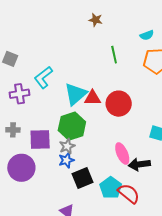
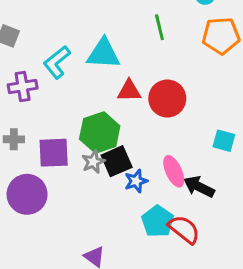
cyan triangle: (76, 94) -> (103, 54), moved, turned 45
blue star: (66, 160) -> (136, 181), moved
black arrow: (139, 164) -> (199, 187), turned 35
black square: (83, 178) -> (117, 161), moved

